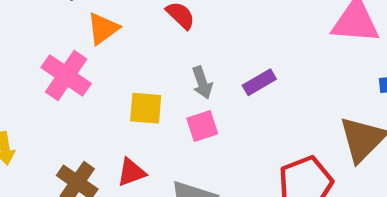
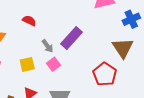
purple rectangle: (259, 82) -> (72, 38), size x1.6

